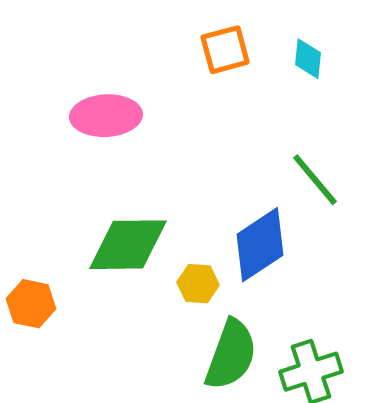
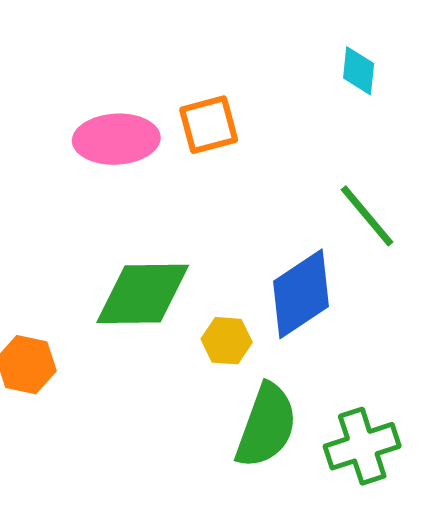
orange square: (225, 50) -> (209, 125), moved

